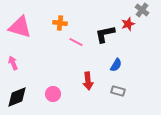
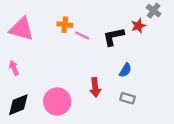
pink line: (76, 42) -> (82, 35), moved
pink circle: (53, 94) -> (57, 101), size x1.6

